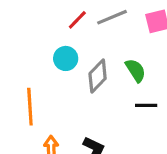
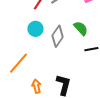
orange line: (30, 107) -> (19, 63), turned 55

